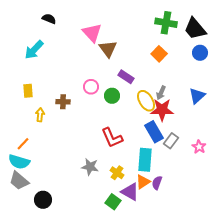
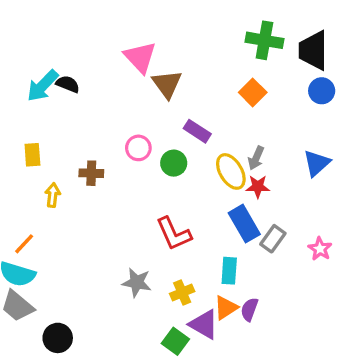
black semicircle: (49, 19) -> (68, 84), moved
black trapezoid: (195, 29) -> (313, 50), turned 40
red star: (162, 110) -> (258, 187), size x0.6
cyan rectangle: (145, 160) -> (229, 271), size x0.7
yellow cross: (117, 173) -> (182, 293), turned 32

